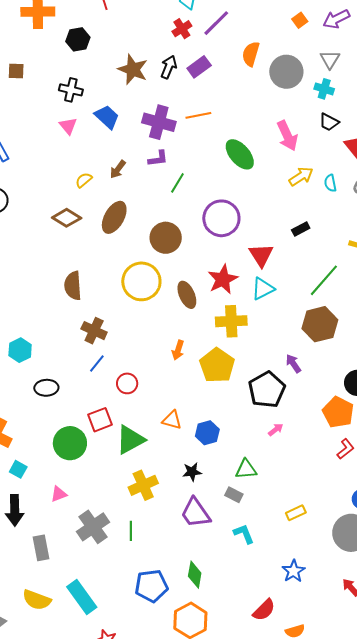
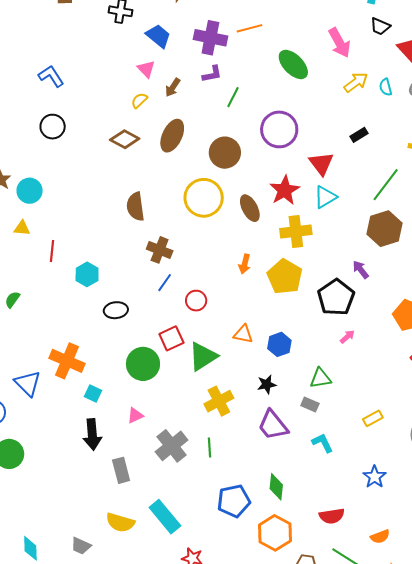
pink triangle: (68, 126) -> (146, 69), moved
red semicircle: (264, 610) -> (332, 516), moved, turned 40

